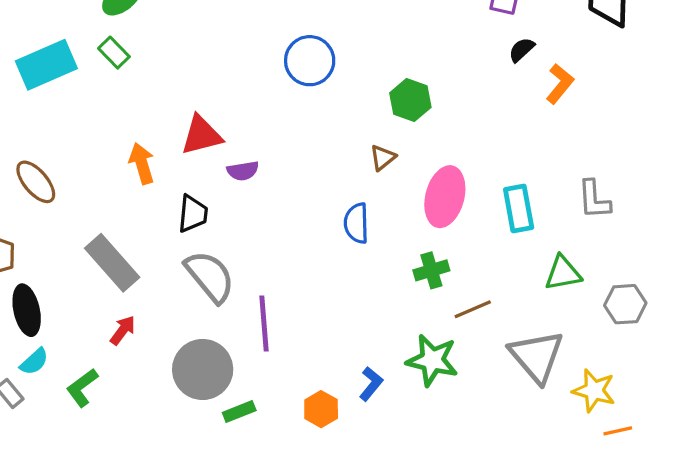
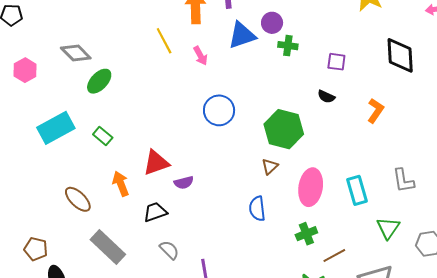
black semicircle: (522, 50) -> (326, 97), moved, turned -108
green rectangle: (114, 53) -> (103, 136), moved
green hexagon: (410, 100) -> (284, 129), size x1.5
brown ellipse: (36, 182) -> (78, 199), moved
black trapezoid: (193, 214) -> (155, 212), turned -110
green triangle: (563, 273) -> (388, 228), turned -40
gray semicircle: (210, 276) -> (169, 250), size x0.6

